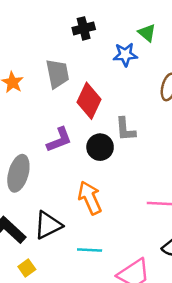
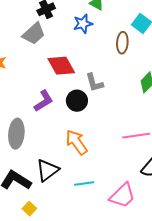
gray trapezoid: (57, 74) -> (34, 34), moved, turned 70
red diamond: (89, 101) -> (61, 66), turned -44
yellow square: (27, 268) -> (29, 209), moved

